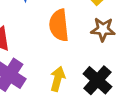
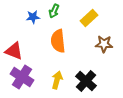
brown star: (103, 29) -> (104, 44), moved

